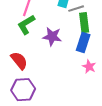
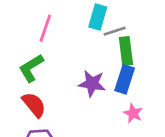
green L-shape: (26, 25) -> (31, 68), moved
purple star: (52, 37) -> (92, 84), moved

